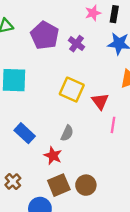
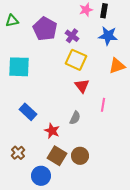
yellow square: (72, 90) -> (76, 60), moved
red triangle: (100, 101) -> (82, 86), moved
gray semicircle: (67, 133) -> (75, 118), moved
brown square: (59, 185) -> (57, 156), turned -36

